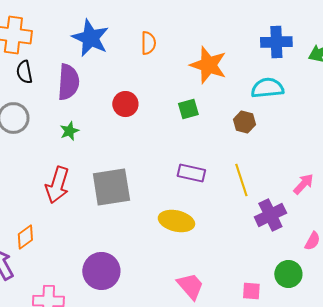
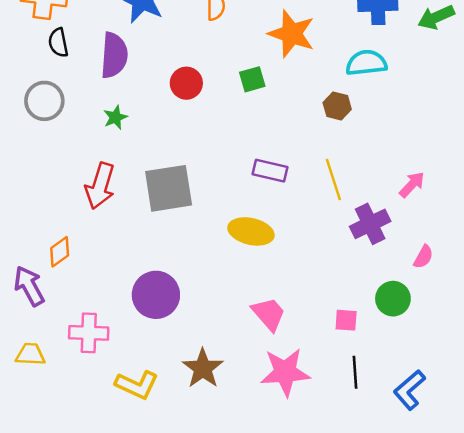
green square: (188, 109) -> (252, 79), moved

